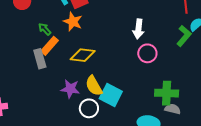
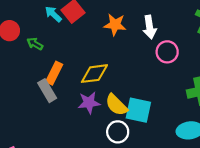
orange star: (73, 22) -> (115, 25), moved
green arrow: (45, 29) -> (35, 44), moved
purple star: (70, 89) -> (89, 103), moved

